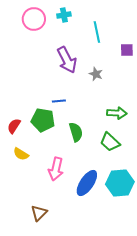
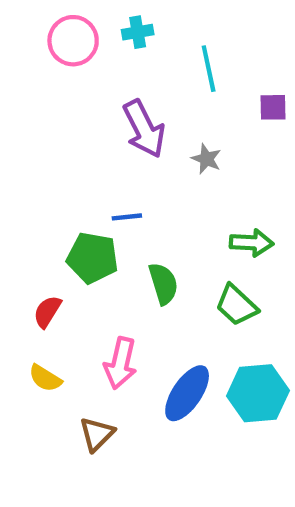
red semicircle: (14, 126) -> (47, 312), moved
yellow semicircle: (21, 154) -> (45, 378), moved
brown triangle: (39, 213) -> (97, 434), moved

